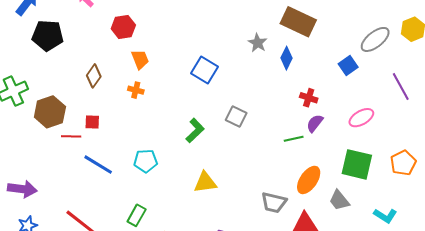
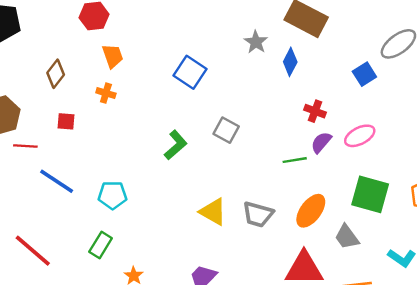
pink ellipse: (361, 118) -> (360, 136), moved
red square: (92, 122) -> (66, 121), moved
cyan pentagon: (146, 161) -> (112, 195), moved
yellow triangle: (205, 182) -> (213, 212), moved, turned 35
gray trapezoid: (274, 202) -> (258, 214), moved

